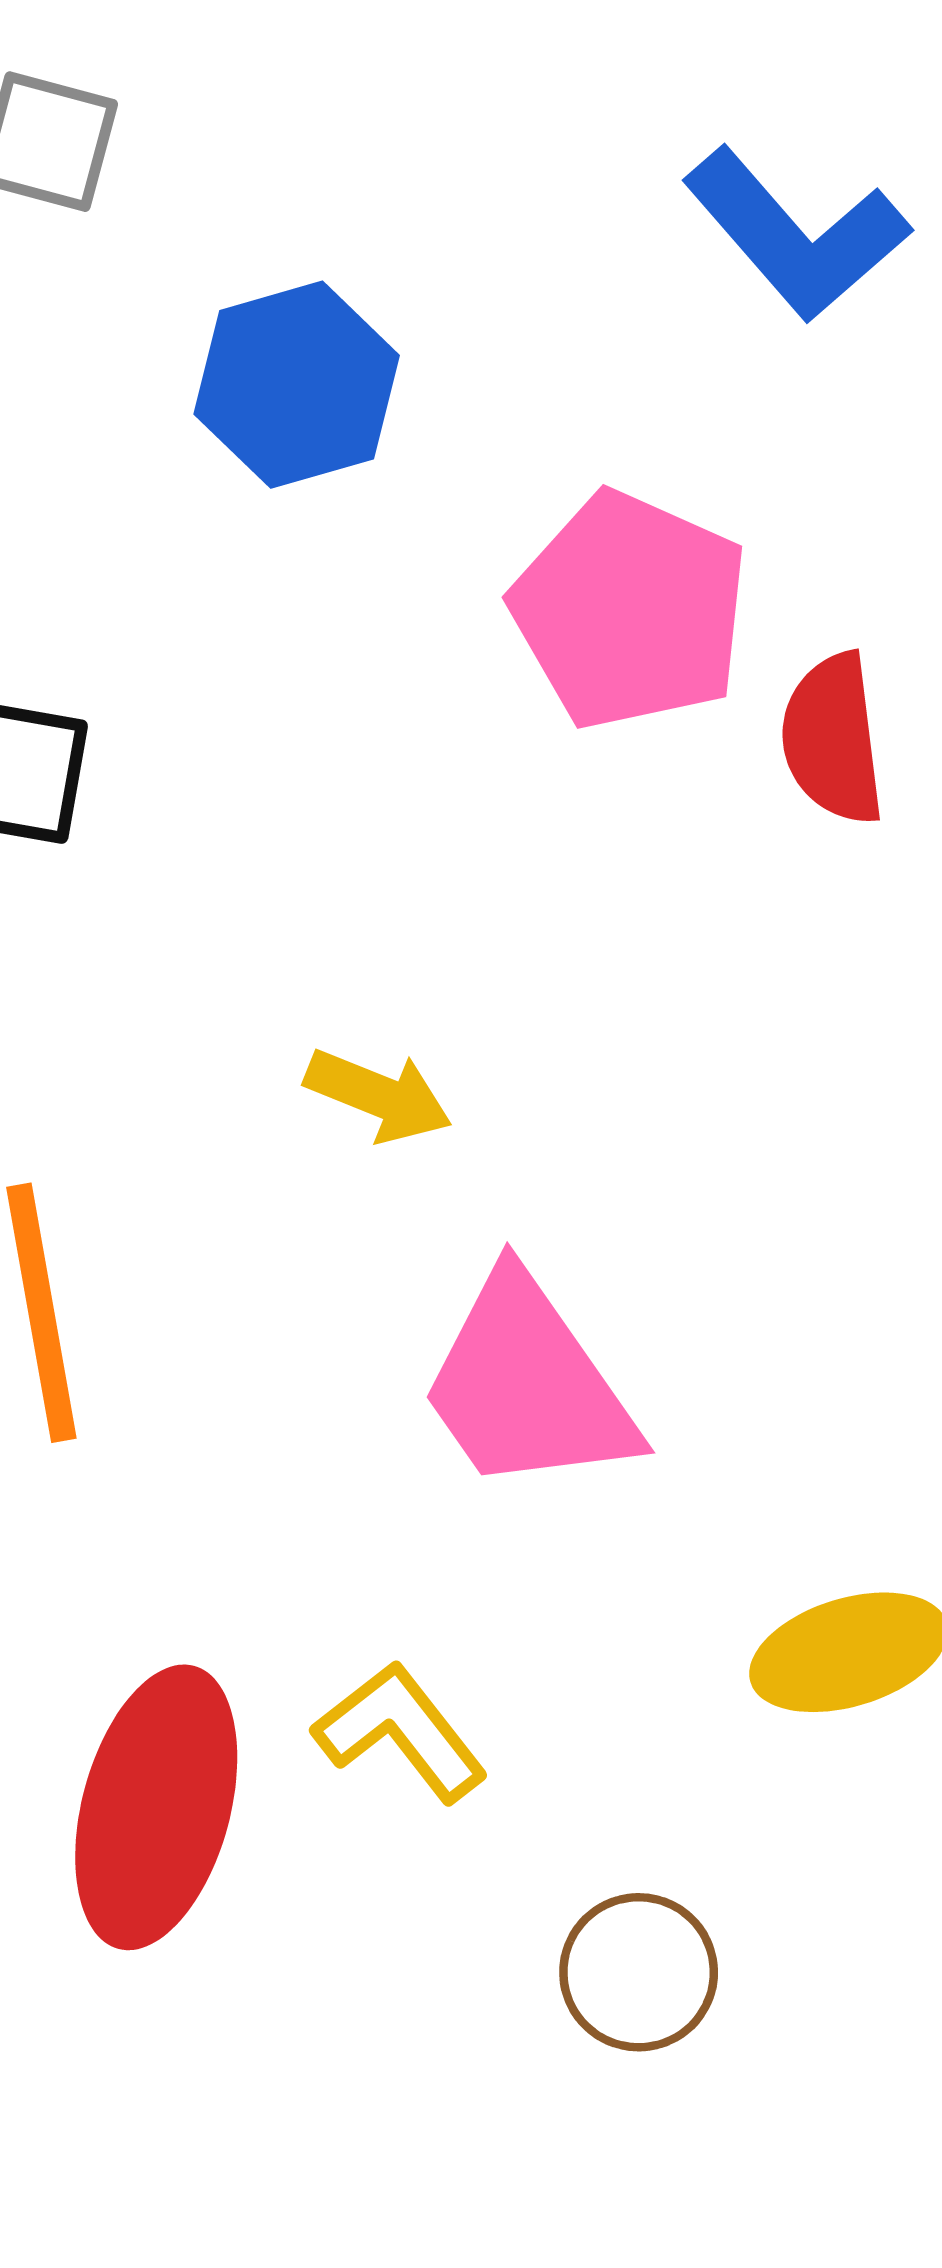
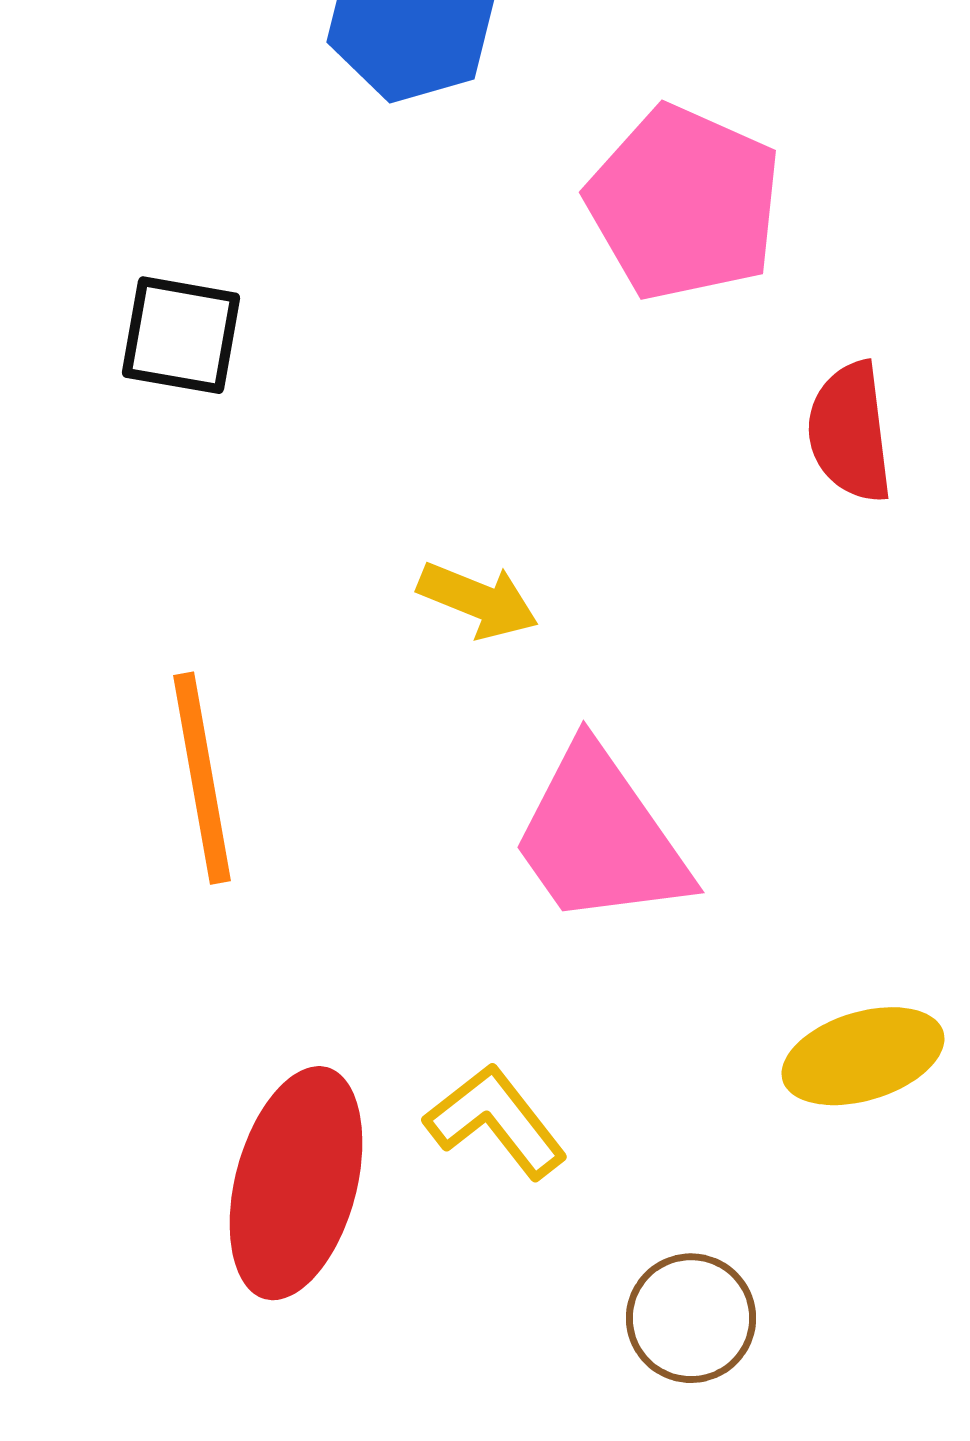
red semicircle: (833, 739) -> (850, 432), moved

